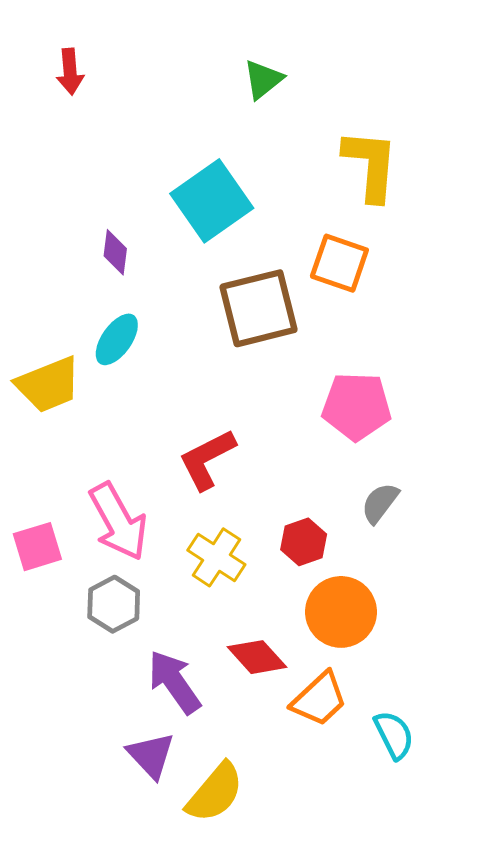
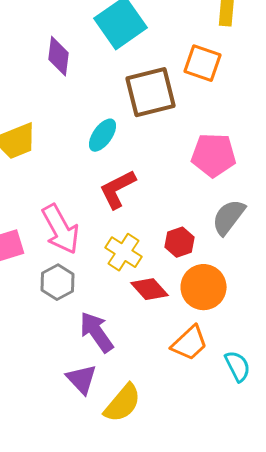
purple diamond: (115, 252) -> (58, 56), size x1.4
cyan ellipse: (117, 339) -> (102, 135), moved
gray semicircle: (380, 503) -> (228, 217), size x1.4
red diamond: (257, 657) -> (150, 289), moved

